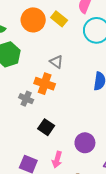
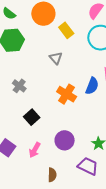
yellow rectangle: (59, 19) -> (66, 30), moved
orange cross: (45, 84) -> (67, 94), moved

